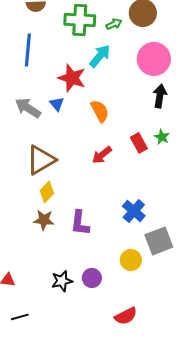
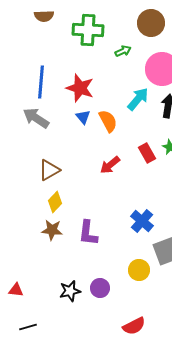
green arrow: (114, 24) -> (123, 51), moved
blue line: (28, 50) -> (41, 82), moved
cyan arrow: (100, 56) -> (138, 99), moved
blue triangle: (57, 104) -> (83, 117), moved
brown triangle: (41, 160) -> (49, 170), size x0.7

